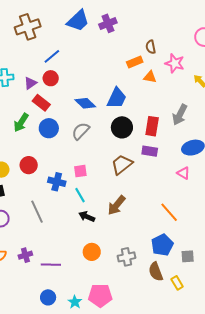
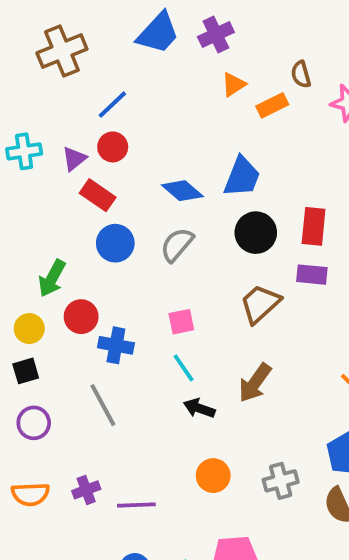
orange triangle: (150, 77) -> (234, 84), moved, turned -40
green arrow: (21, 123) -> (52, 278), moved
blue cross: (57, 182) -> (116, 345), moved

